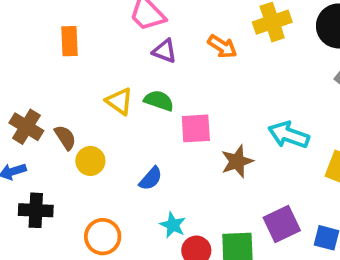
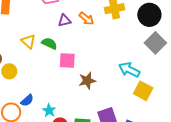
purple triangle: (165, 51) -> (64, 21), moved, turned -40
cyan arrow: (289, 135) -> (129, 70), moved
blue semicircle: (151, 179) -> (27, 100), moved

